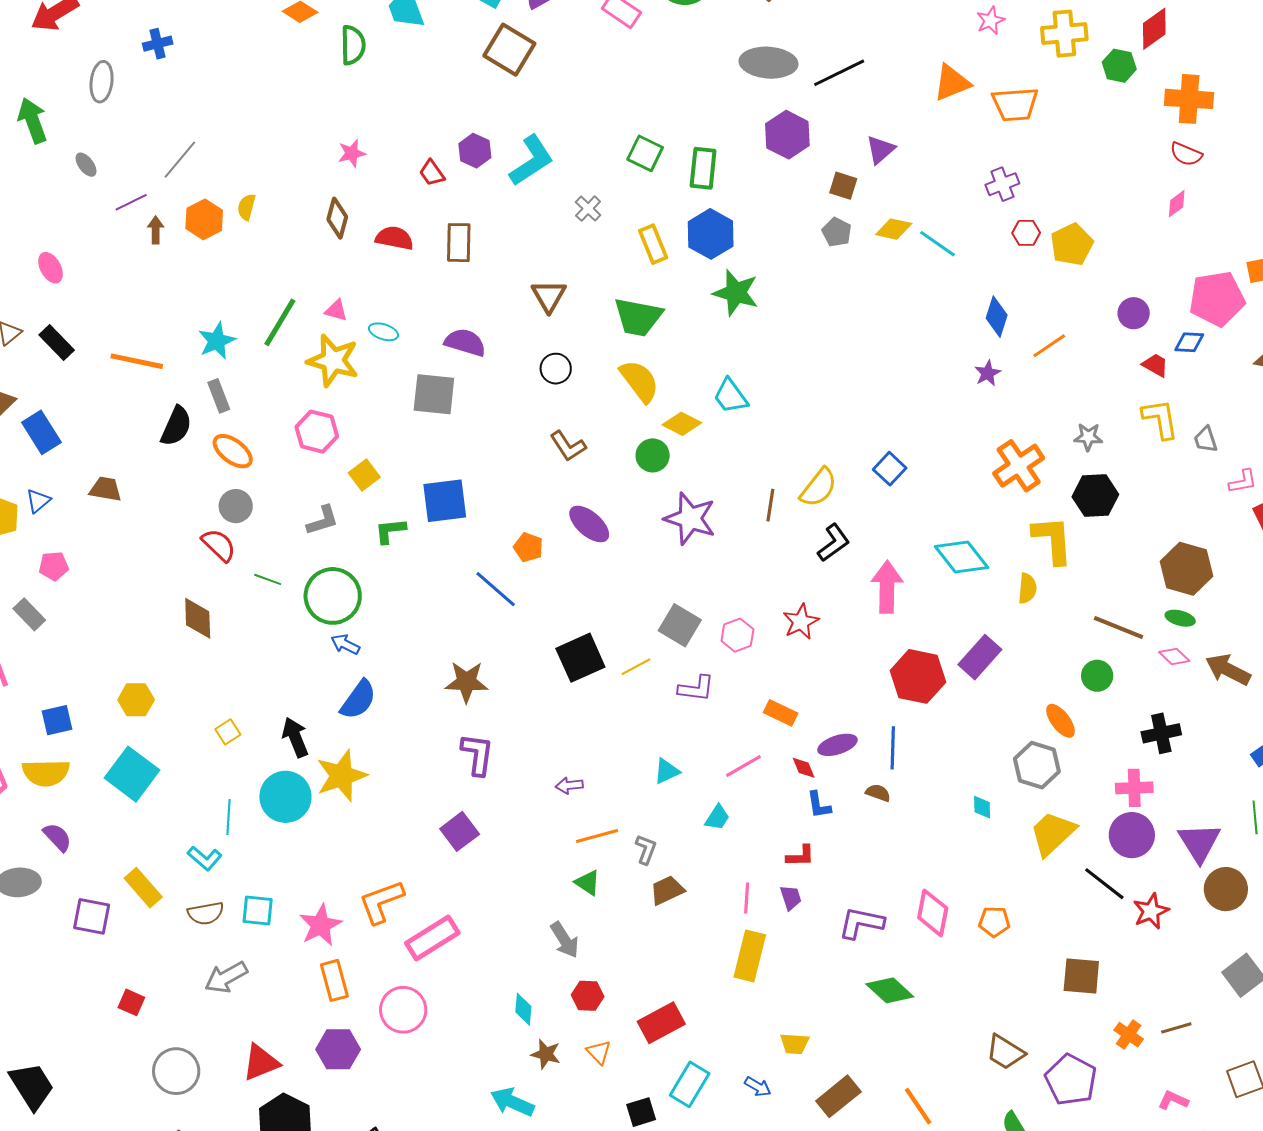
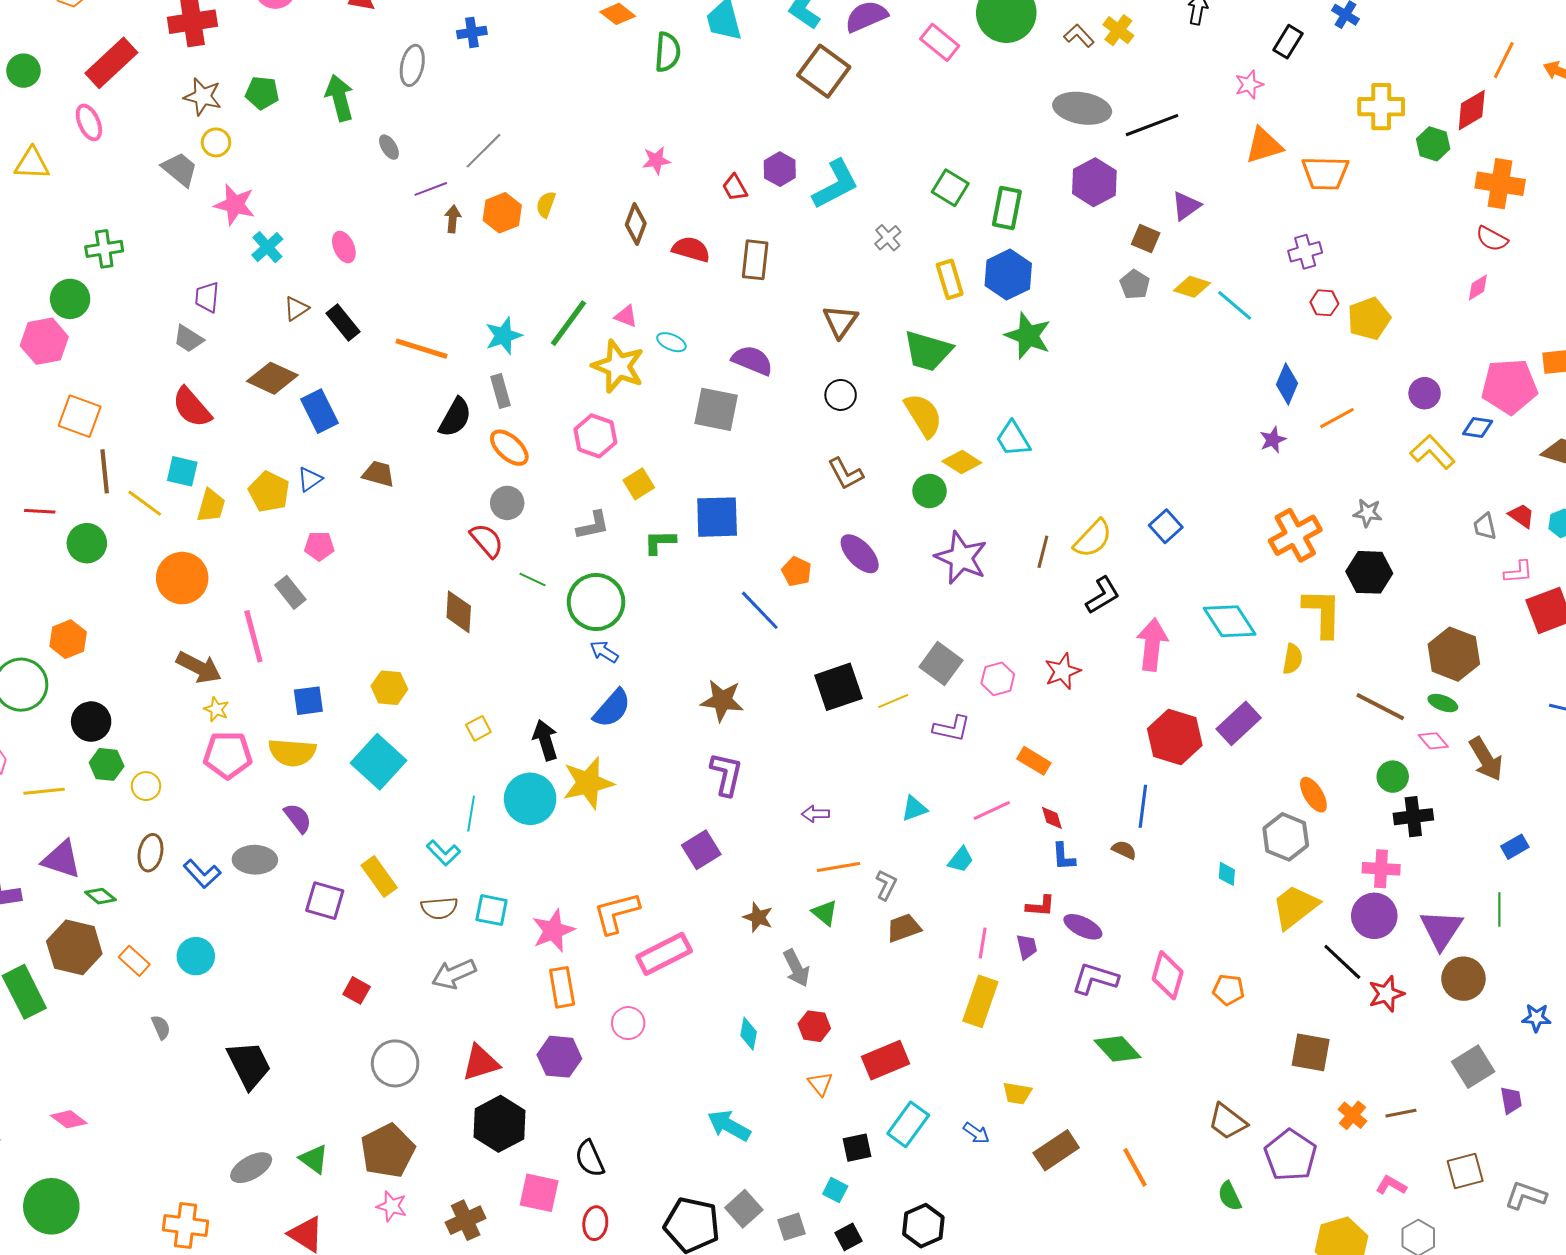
pink star: (991, 21) -> (1249, 84), moved
red trapezoid: (1155, 365) -> (1522, 516), moved
yellow L-shape: (1160, 419) -> (1432, 452), moved, turned -39
brown arrow: (1228, 670) -> (1486, 759), turned -153
green circle: (1097, 676) -> (1393, 777), moved
purple ellipse: (837, 745) -> (1083, 927), moved, turned 39
pink circle: (403, 1010) -> (628, 1023), size x0.7
brown star: (546, 1054) -> (758, 917), moved

